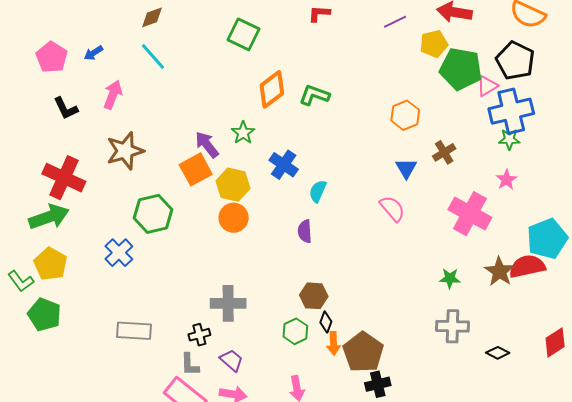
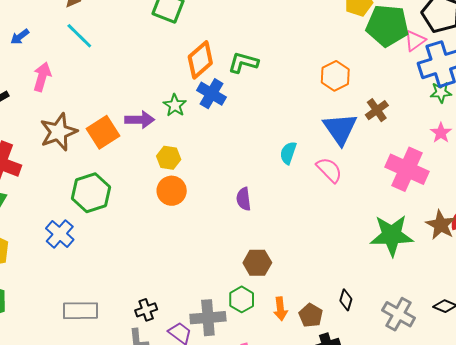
purple arrow: (207, 145) -> (140, 120), turned 132
blue cross: (284, 165) -> (212, 94), moved
blue triangle: (406, 168) -> (340, 129), size x1.6
orange square: (196, 169) -> (103, 132), moved
yellow hexagon: (233, 185) -> (169, 158), size x0.7
cyan semicircle: (318, 191) -> (288, 153), moved
green star: (450, 278) -> (392, 235), size x2.0
gray cross: (228, 303) -> (208, 318), moved
black diamond: (326, 322) -> (346, 300), moved
gray cross: (453, 326) -> (399, 314), moved, turned 32
brown pentagon: (363, 352) -> (311, 315), size x0.6

